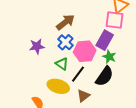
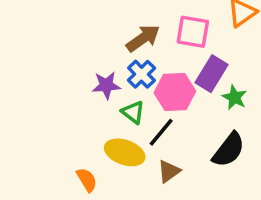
pink square: (114, 20) -> (193, 32), moved
purple star: (37, 46) -> (106, 85), moved
green star: (109, 57) -> (234, 97), moved
black semicircle: (104, 76) -> (229, 150), moved

